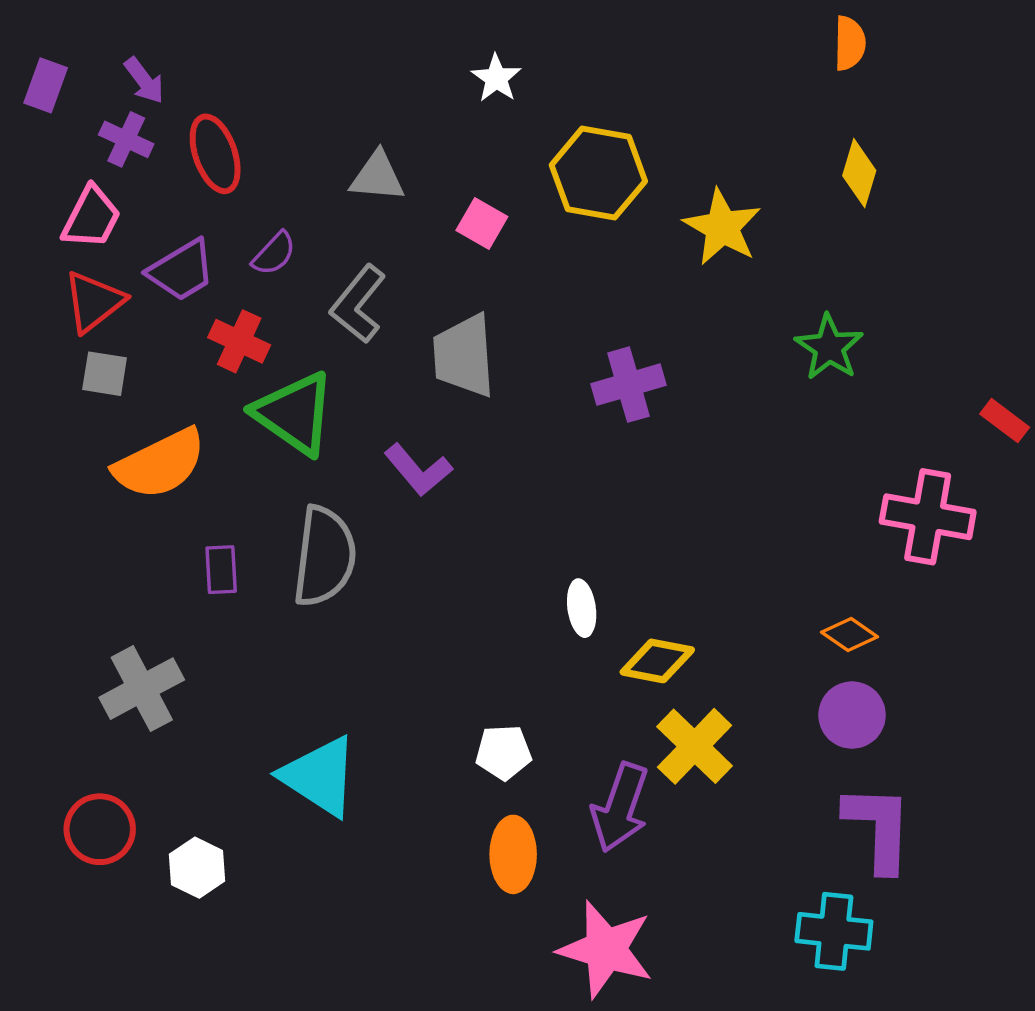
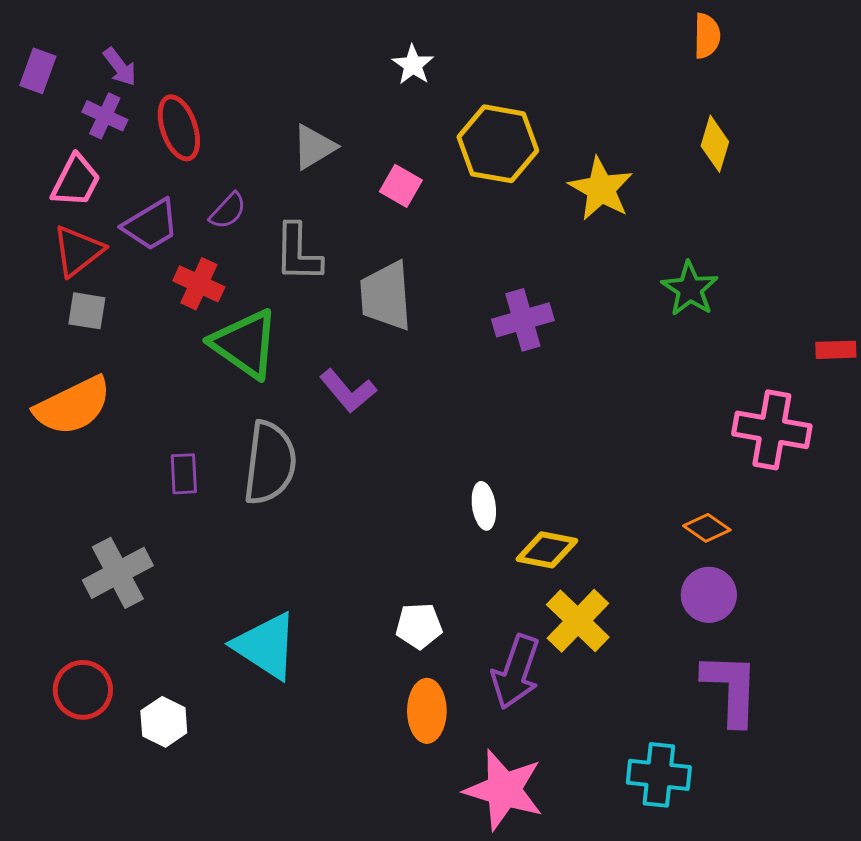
gray triangle: (377, 177) -> (314, 147), turned -36
gray L-shape: (358, 304) -> (298, 253), turned -38
red rectangle: (1005, 421) -> (836, 350), turned -39
orange semicircle: (160, 464) -> (73, 406), moved
cyan cross: (834, 931) -> (659, 775), moved

